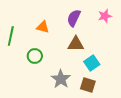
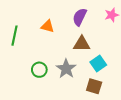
green circle: (35, 56) -> (39, 70), moved
gray star: (61, 79) -> (66, 69), moved

